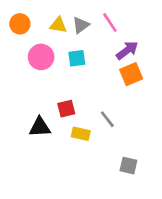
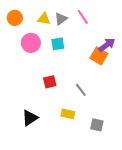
purple arrow: (127, 50) -> (107, 45), moved
orange square: (131, 74) -> (99, 56), turned -36
black triangle: (40, 127) -> (30, 118), moved, turned -30
yellow rectangle: (81, 134) -> (68, 114), moved

